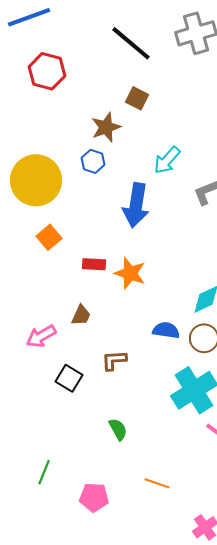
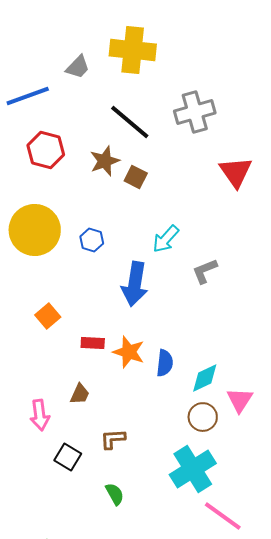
brown star: (106, 127) -> (105, 161), moved
yellow circle: (36, 180) -> (35, 230), moved
blue semicircle: (166, 330) -> (165, 363), moved, turned 88
pink arrow: (41, 336) -> (40, 415), turned -68
green semicircle: (118, 429) -> (115, 494), moved

